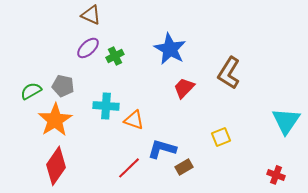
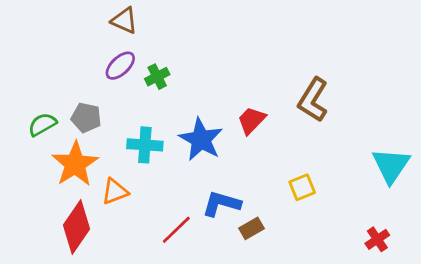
blue star: (170, 49) -> (201, 139), moved
orange triangle: (134, 120) -> (115, 191), moved, turned -40
red cross: (276, 175) -> (377, 239), turned 36

